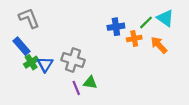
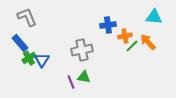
cyan triangle: (165, 18) -> (154, 17), turned -30
green line: (146, 22) -> (132, 46), moved
gray cross: (73, 60) -> (82, 50), moved, turned -30

